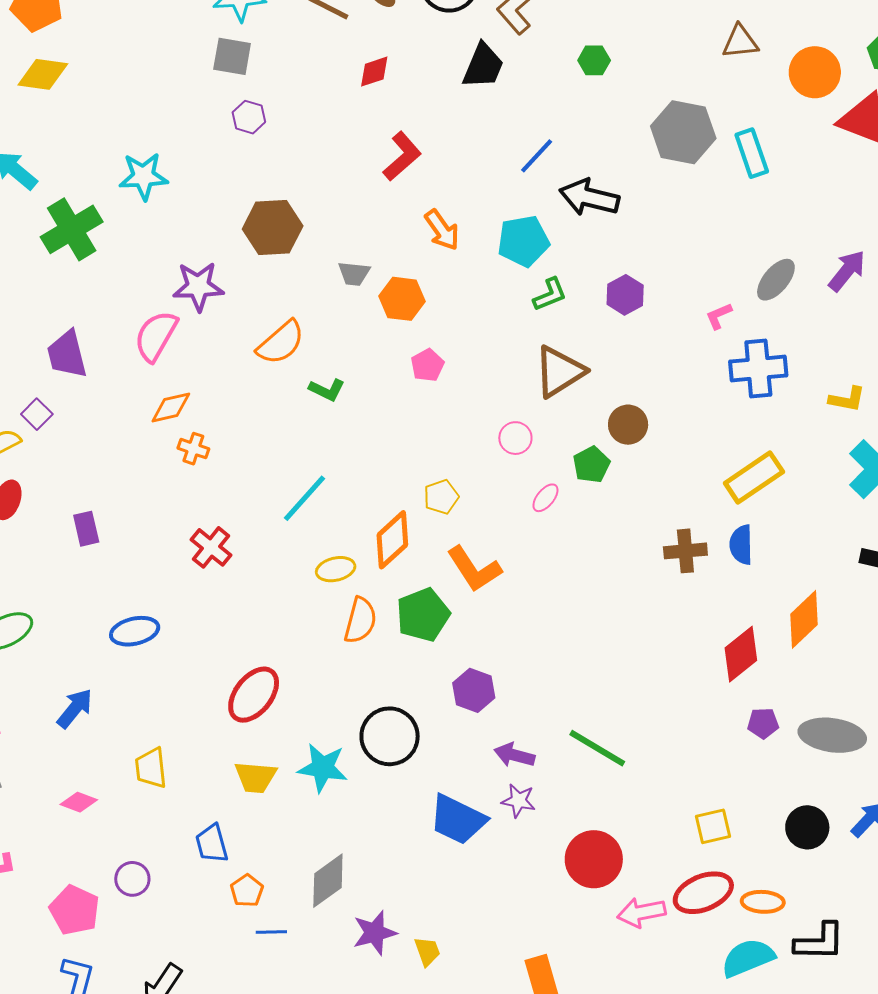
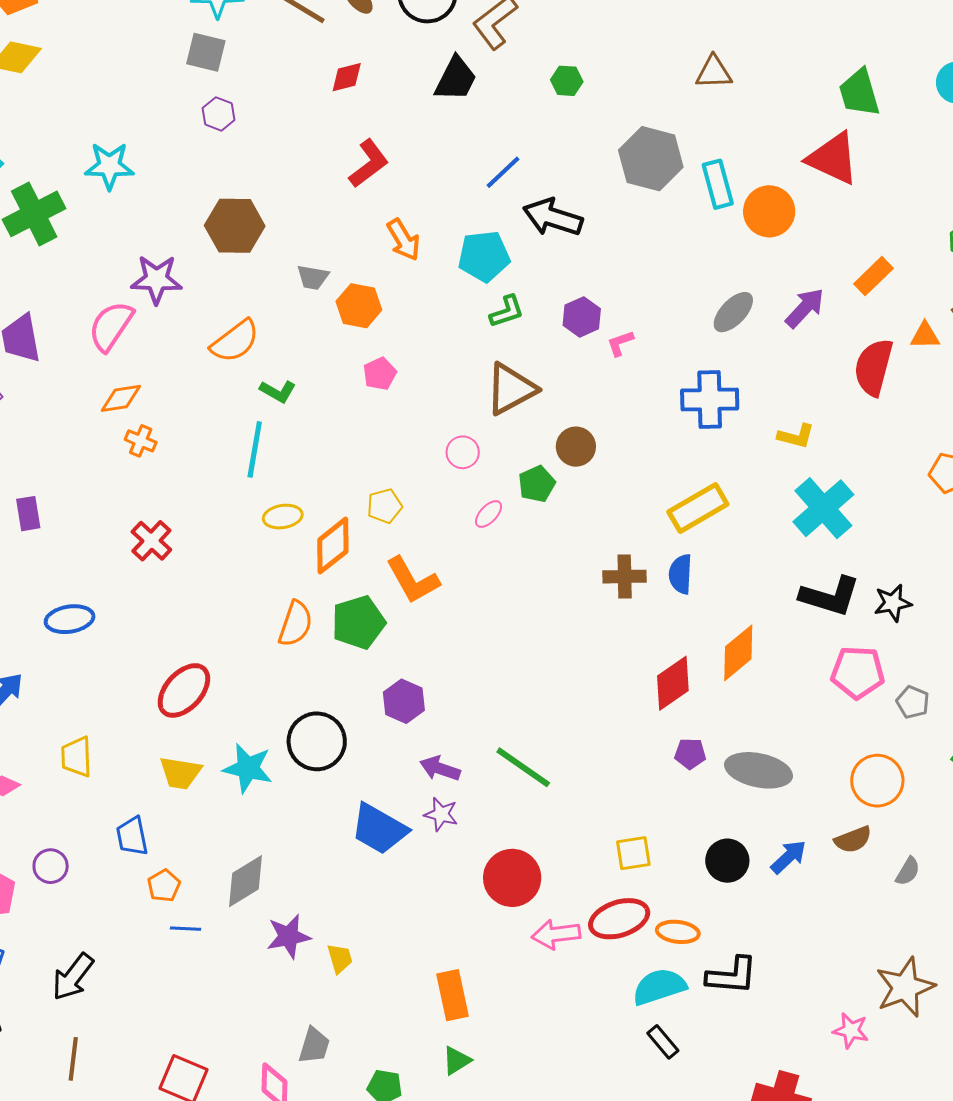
orange circle: (815, 72) -> (769, 211), moved
pink L-shape: (719, 316) -> (620, 343), moved
cyan line: (305, 498) -> (255, 449), moved, turned -36
yellow ellipse: (336, 569) -> (283, 517), moved

